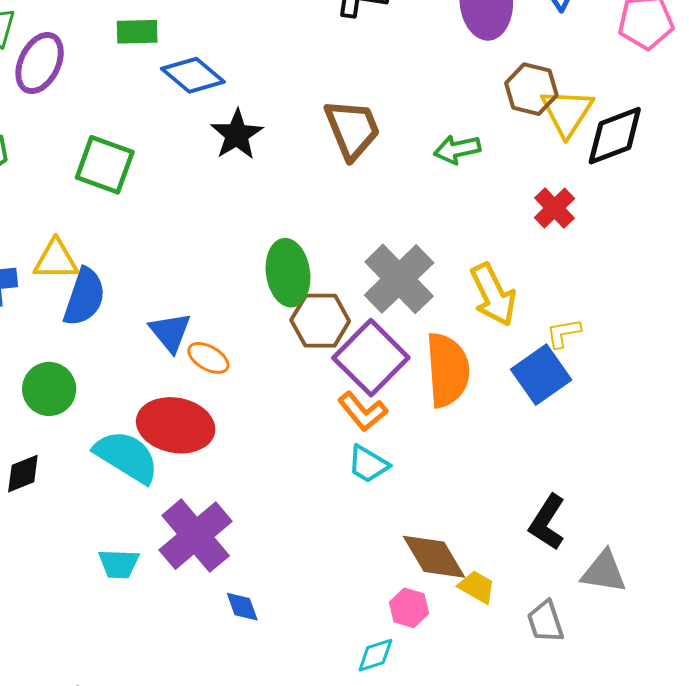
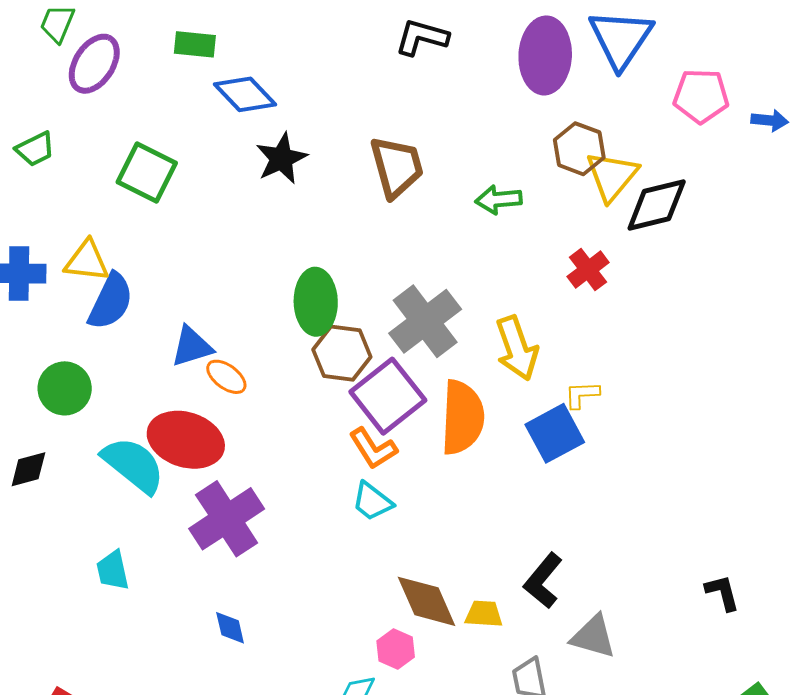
blue triangle: (170, 332) -> (192, 347), turned 45
purple cross: (196, 536) -> (227, 519), moved
cyan trapezoid: (119, 564) -> (113, 570), turned 69
yellow trapezoid: (477, 587) -> (484, 614), moved, turned -33

